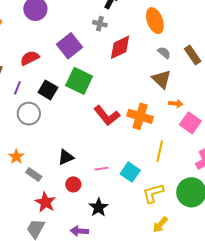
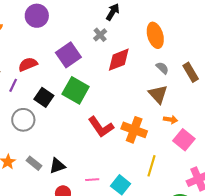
gray cross: (100, 24) -> (100, 35), turned 32
purple line: (17, 88) -> (13, 85), moved
gray rectangle: (34, 174) -> (34, 163), moved

